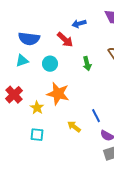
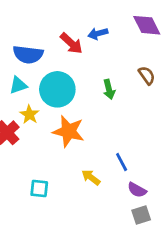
red arrow: (65, 40) -> (71, 43), moved
cyan circle: (50, 64) -> (57, 89), size x1.6
yellow star: (37, 108) -> (29, 115), moved

